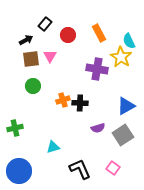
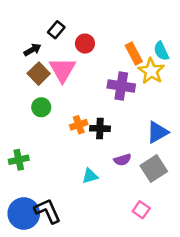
orange rectangle: (99, 33) -> (134, 54), moved
pink triangle: (50, 56) -> (62, 70), size x1.6
brown square: (31, 59) -> (39, 74), turned -36
cyan triangle: (53, 147) -> (90, 176), moved
black L-shape: (80, 169) -> (47, 211), moved

